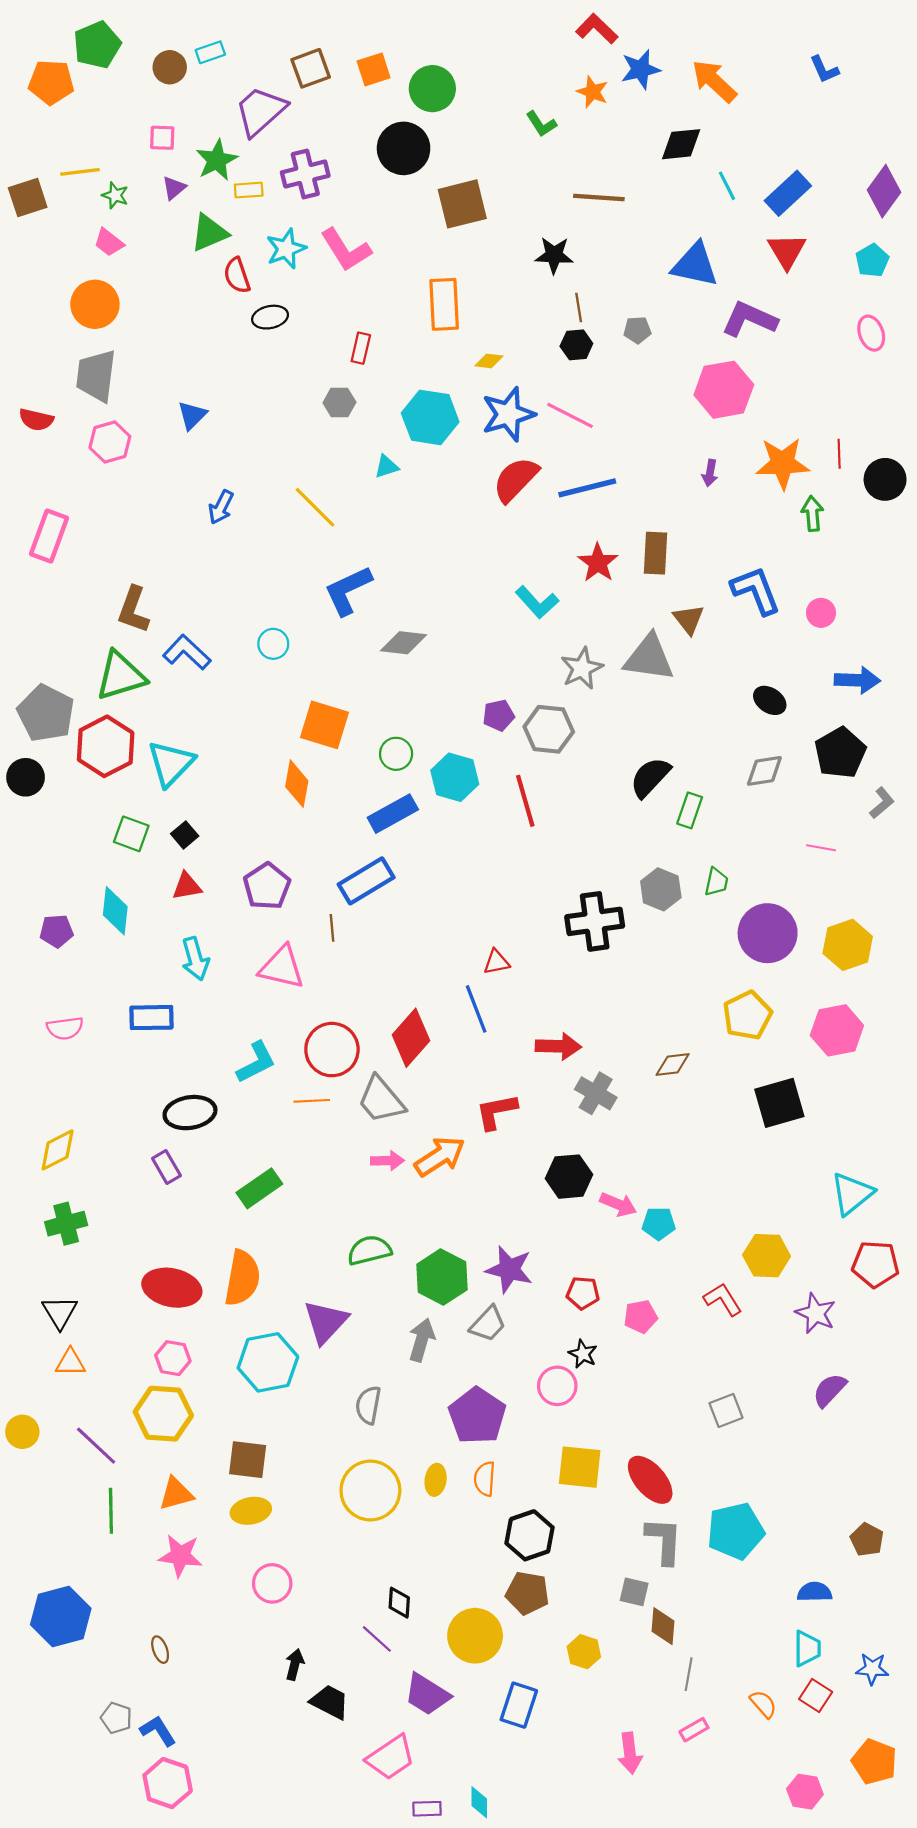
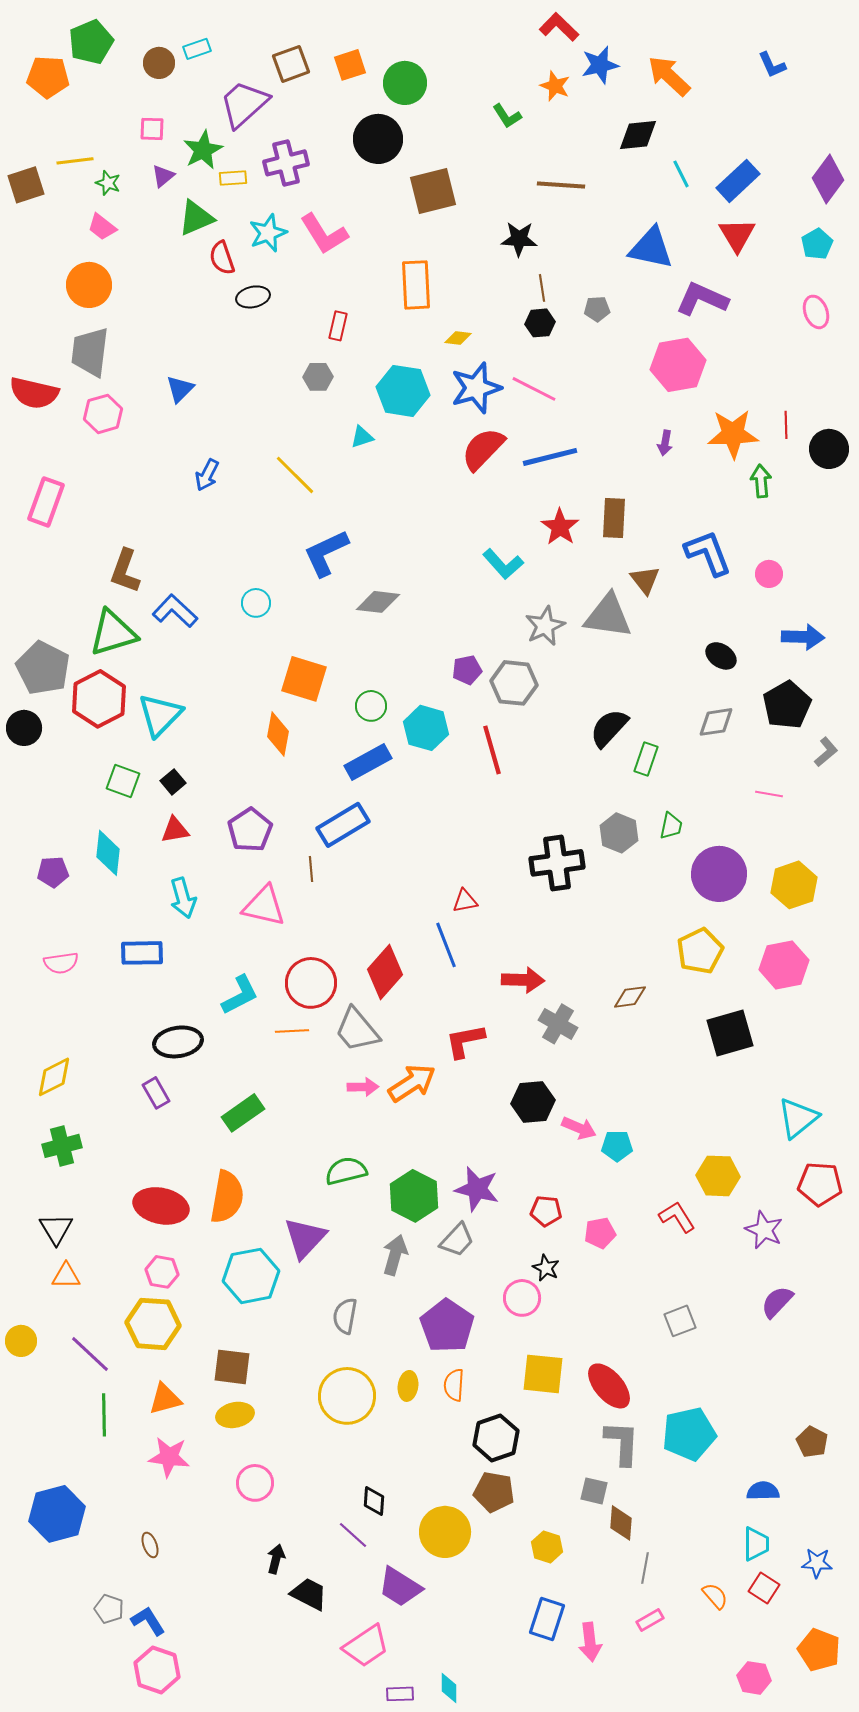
red semicircle: (36, 420) -> (34, 393), size x1.5
blue rectangle: (519, 1705) -> (547, 1619), moved

